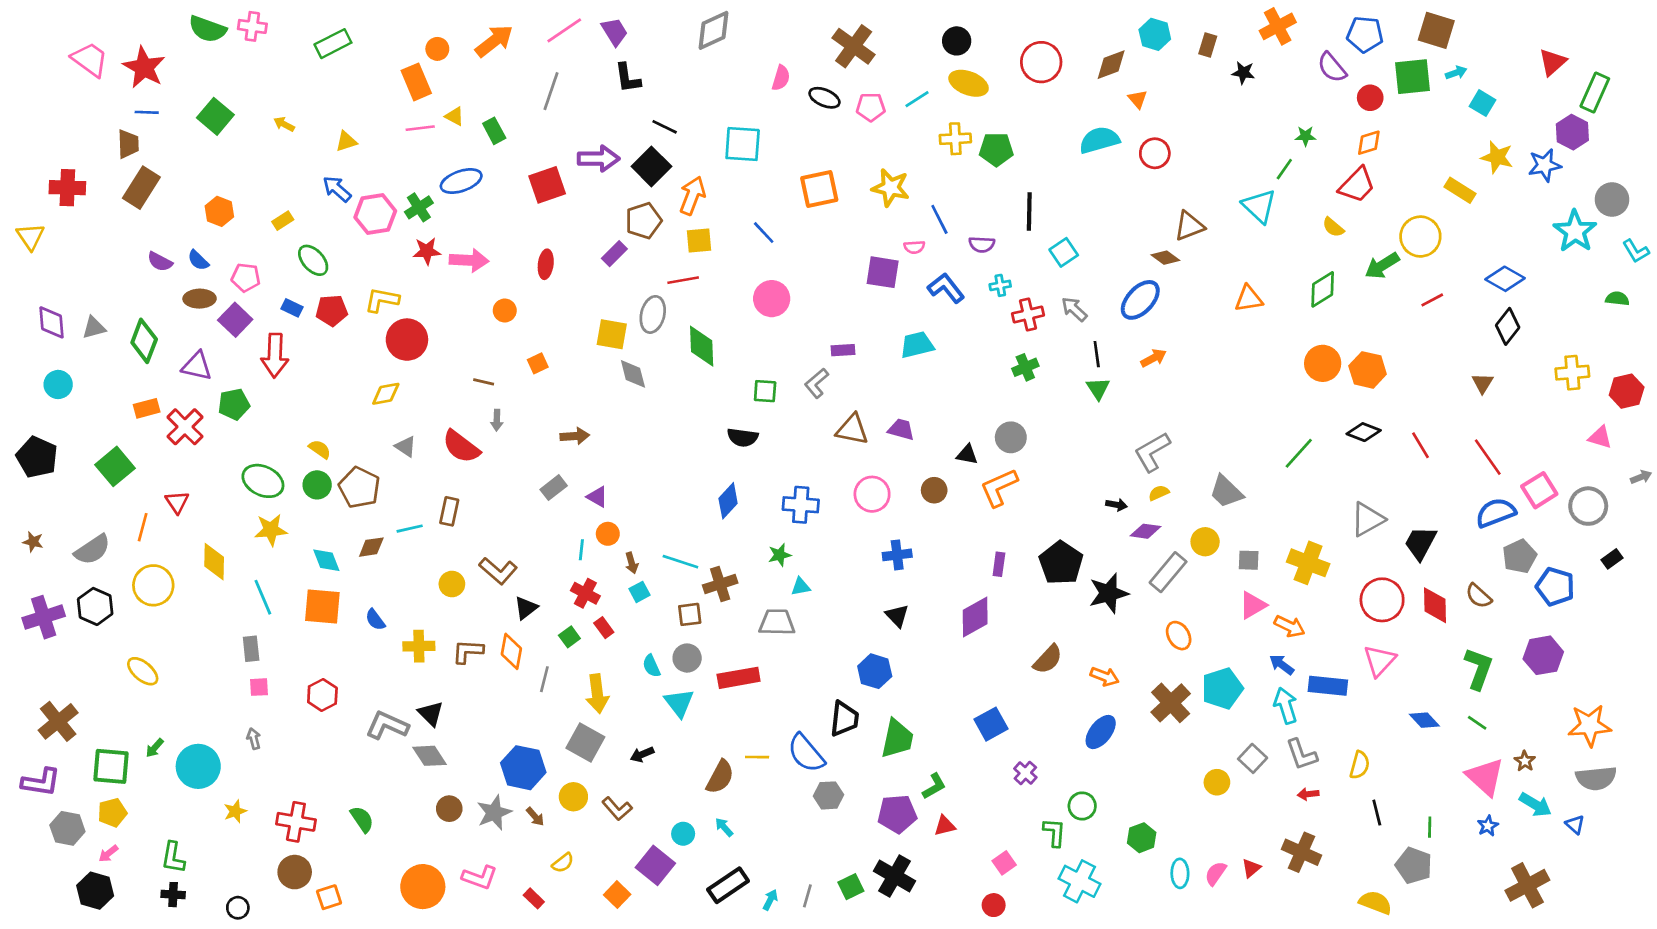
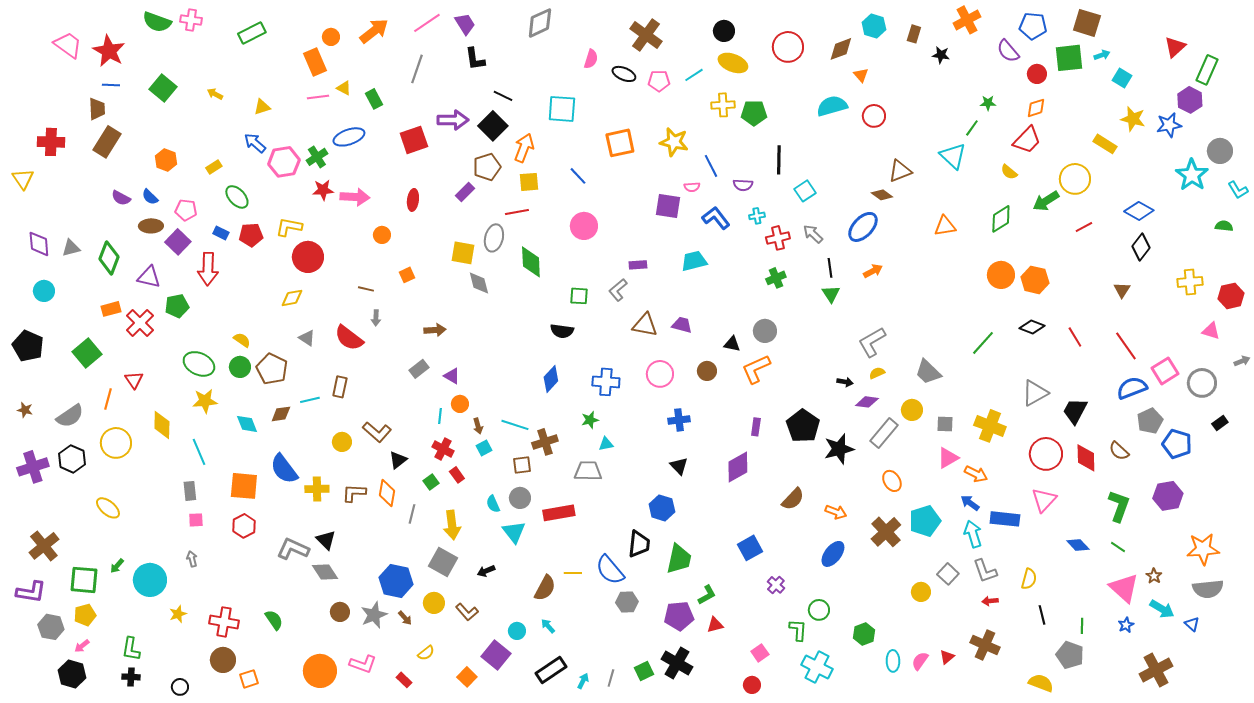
orange square: (322, 606) -> (244, 486), moved
blue semicircle: (375, 620) -> (284, 469), size x1.8

